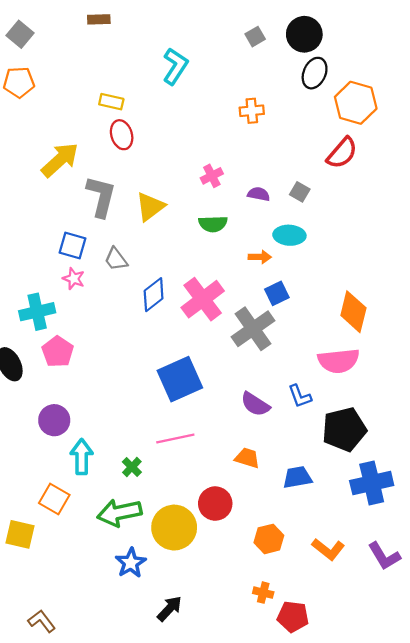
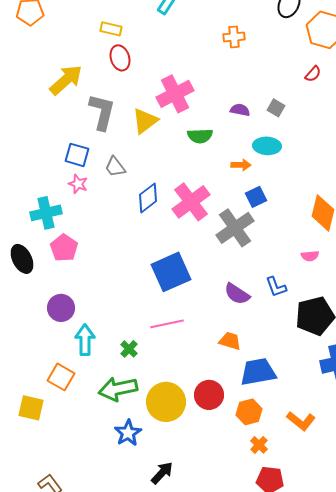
red semicircle: (342, 153) -> (313, 74), size x0.6
pink cross: (212, 176) -> (175, 94), moved, size x1.8
pink semicircle: (339, 361) -> (310, 256), size x0.5
blue trapezoid: (297, 477) -> (258, 372), moved, size x1.4
red circle: (215, 504) -> (209, 395), moved
orange cross: (263, 593) -> (259, 445), moved, turned 30

